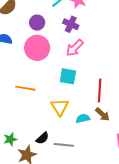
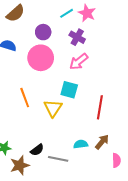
orange line: (25, 88) -> (25, 98), turned 54
yellow triangle: (60, 107) -> (53, 108), moved
brown arrow: (102, 114) -> (102, 142), moved, turned -98
cyan semicircle: (83, 118) -> (81, 144), moved

